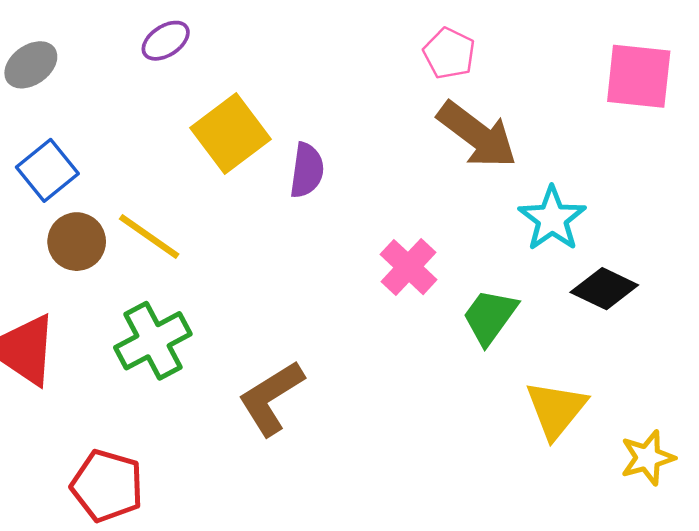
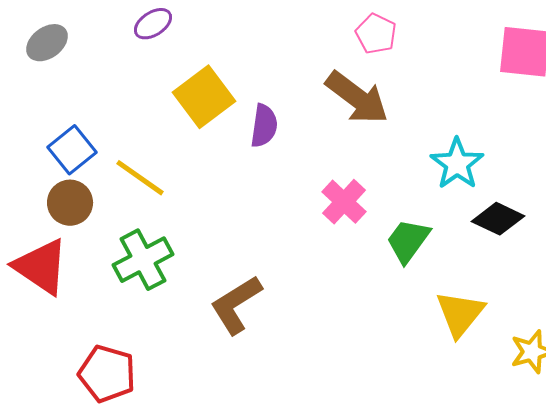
brown arrow: (477, 135) -> (357, 98), moved
blue square: (47, 170) -> (72, 150), moved
brown circle: (77, 242) -> (70, 203), moved

